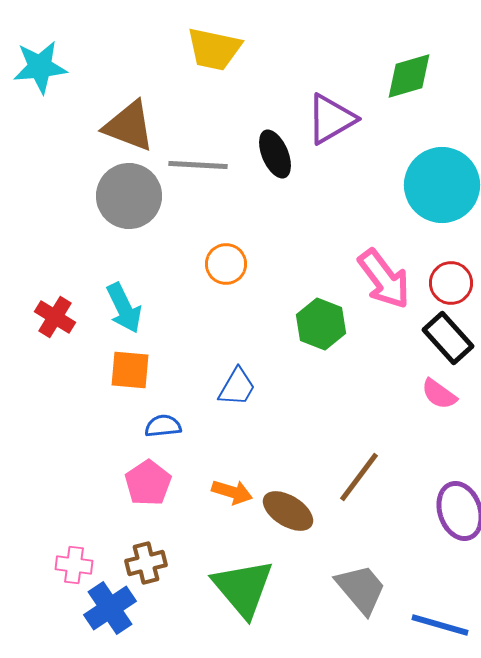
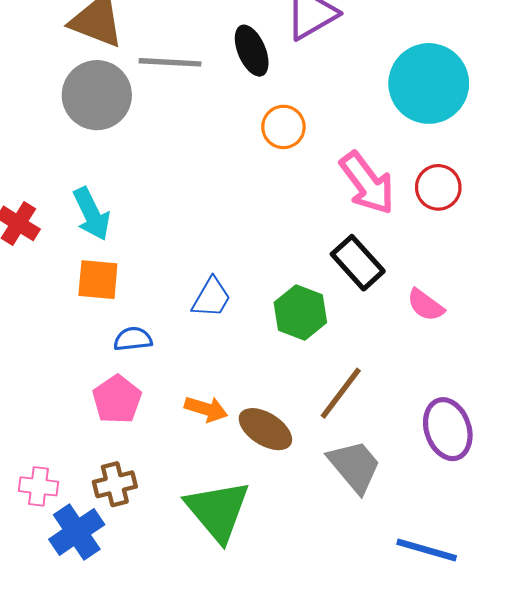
orange circle: (226, 264) -> (283, 127), moved
green hexagon: (321, 324) -> (300, 312), moved
black rectangle: (448, 338) -> (358, 263), moved
gray trapezoid: (361, 589) -> (354, 466), moved

